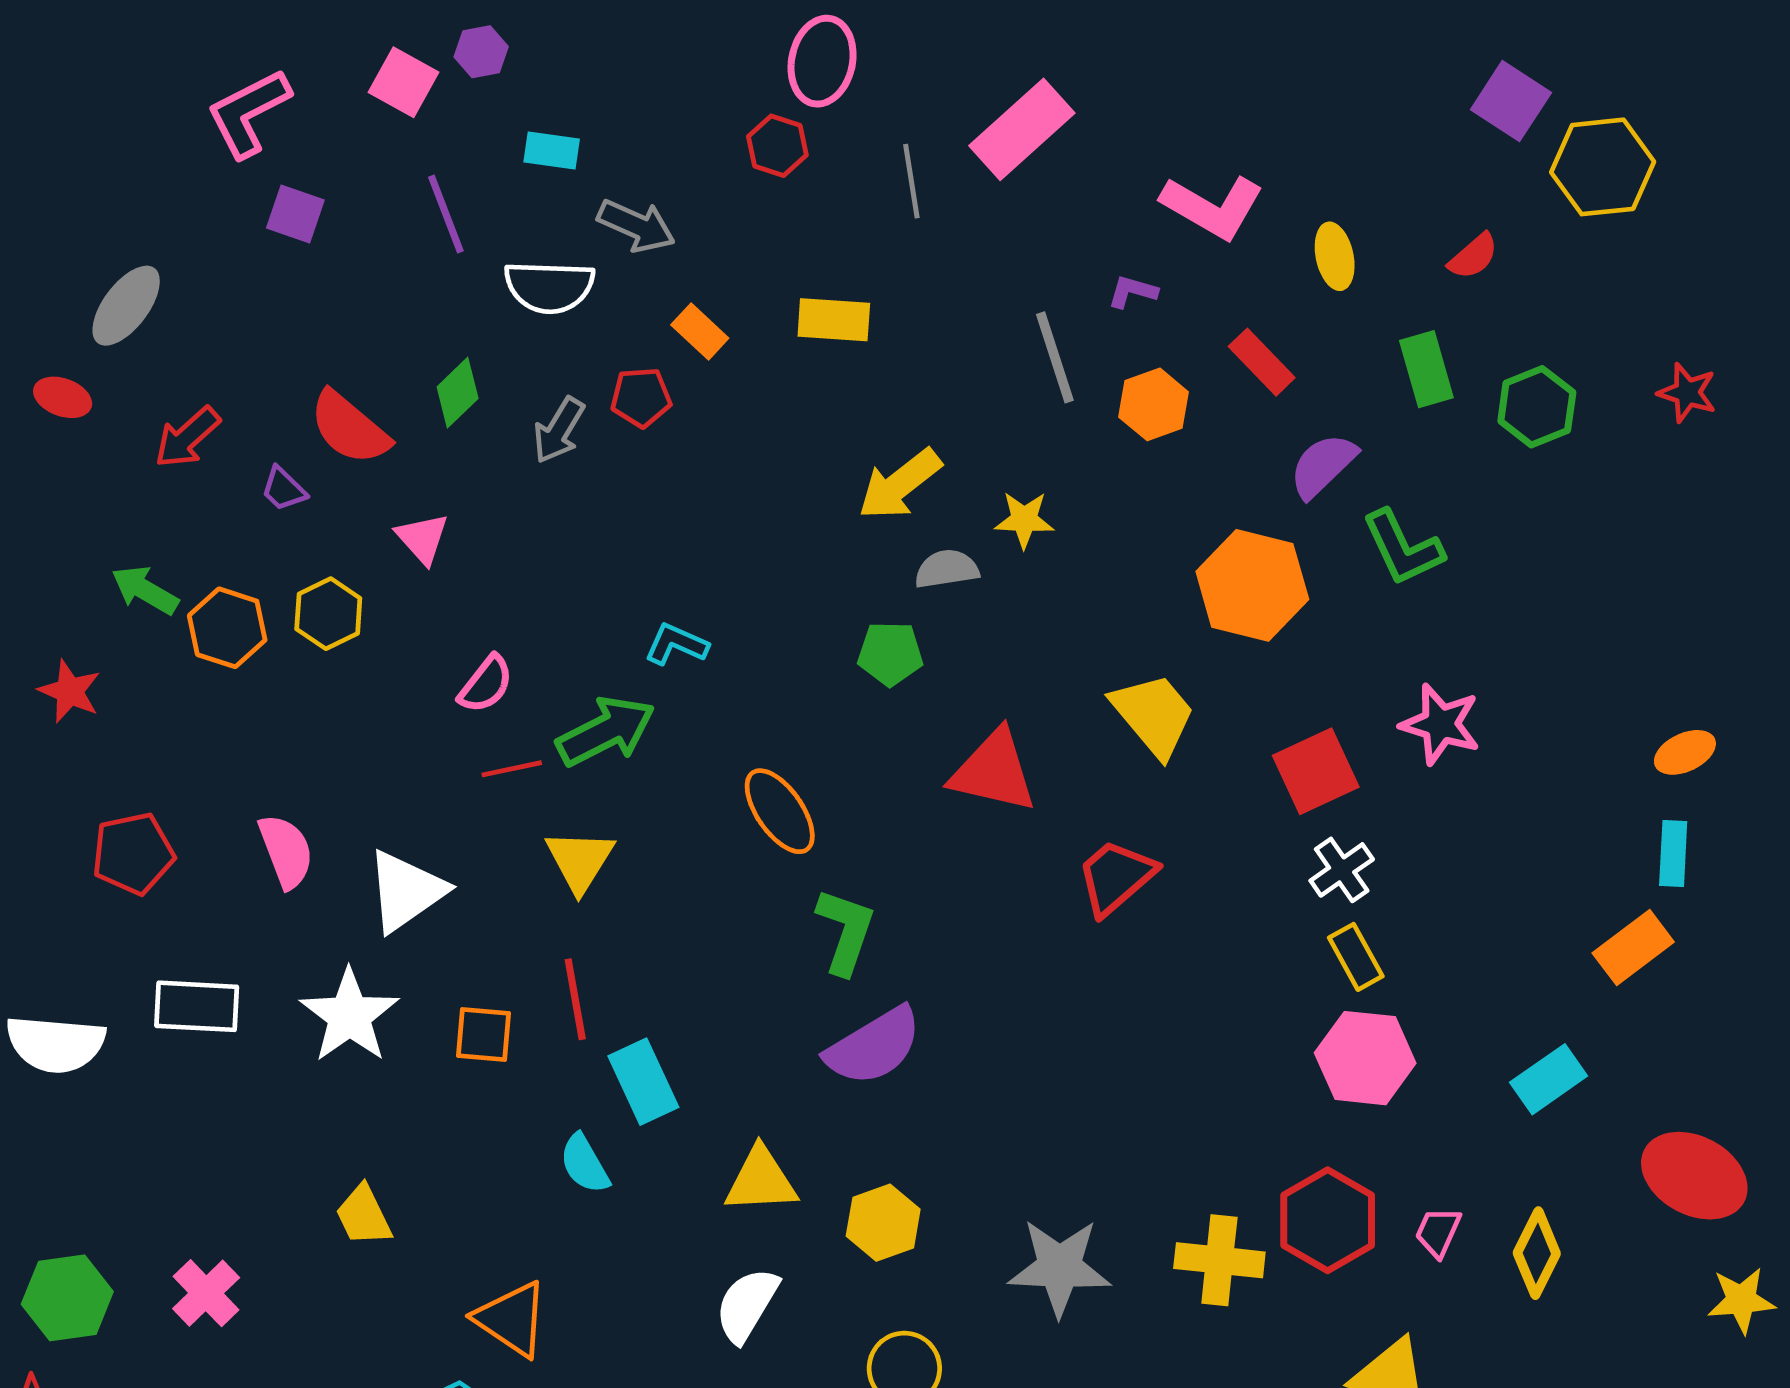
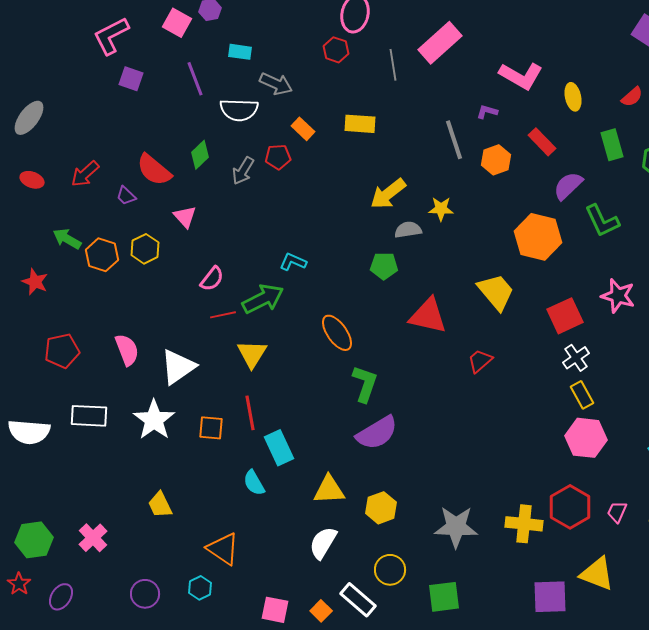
gray ellipse: (126, 306) -> (29, 118), moved
red ellipse: (63, 397) -> (32, 180), moved
red trapezoid: (1116, 877) -> (480, 361), size x0.7

